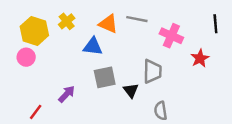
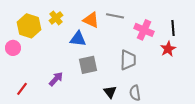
black line: (215, 24) -> (173, 28), moved
pink circle: (26, 57) -> (13, 48), moved
black triangle: (131, 90) -> (110, 92), moved
red line: (36, 112) -> (22, 89), moved

